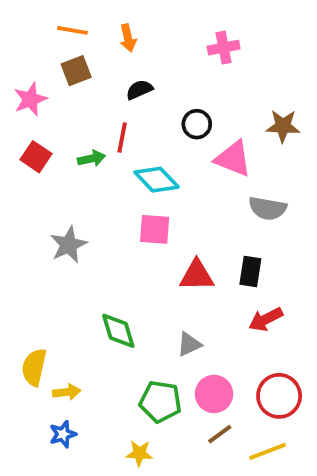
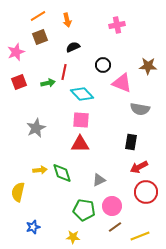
orange line: (72, 30) -> (38, 16), turned -42
red square: (36, 157) -> (19, 82), turned 35
red triangle: (197, 275) -> (80, 144), moved
yellow arrow: (67, 392) -> (40, 170), moved
red circle: (279, 396) -> (146, 192), moved

